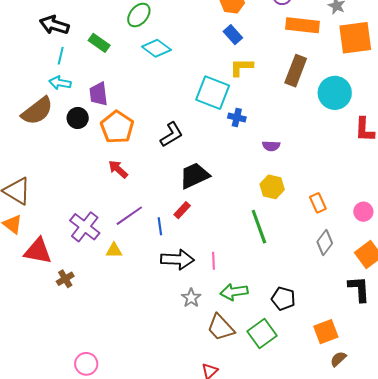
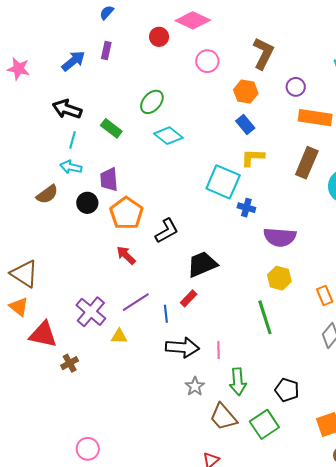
brown semicircle: (37, 111) -> (47, 194), size x0.7
black L-shape: (172, 135) -> (167, 231), moved
purple semicircle: (271, 146) -> (280, 237), size x1.8
green arrow: (234, 292) -> (238, 382), turned -88

